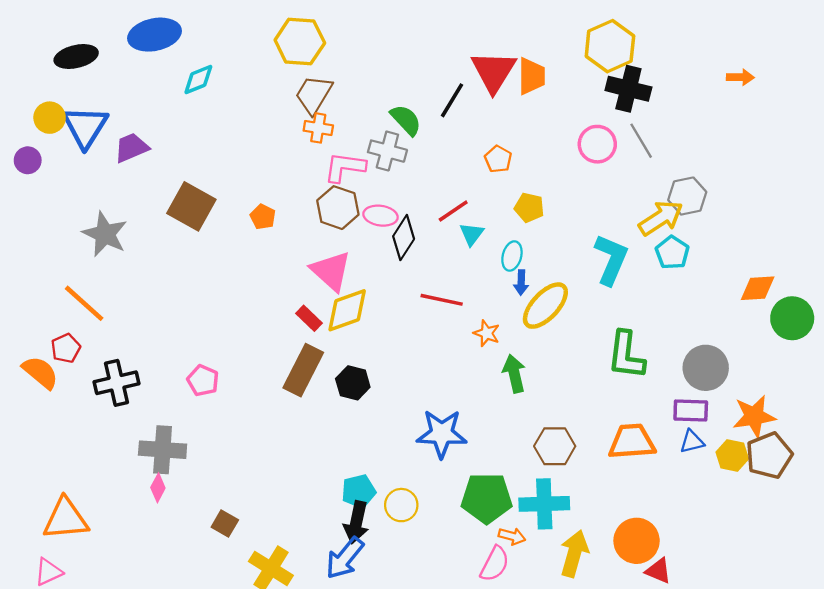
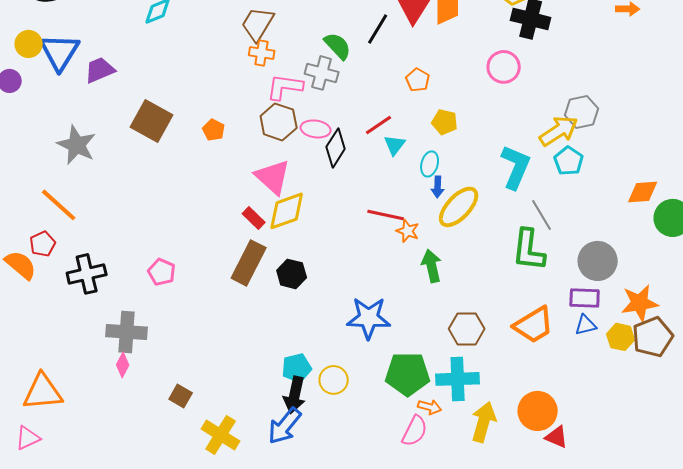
gray line: (641, 141) -> (542, 215), moved
red line: (442, 300) -> (386, 215), moved
orange trapezoid: (632, 442) -> (534, 325), turned 153

